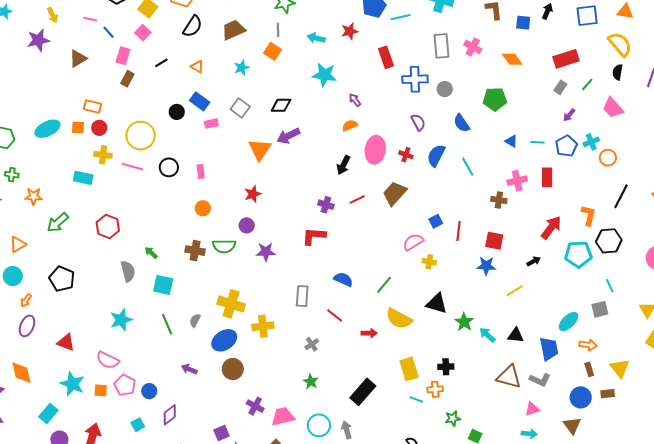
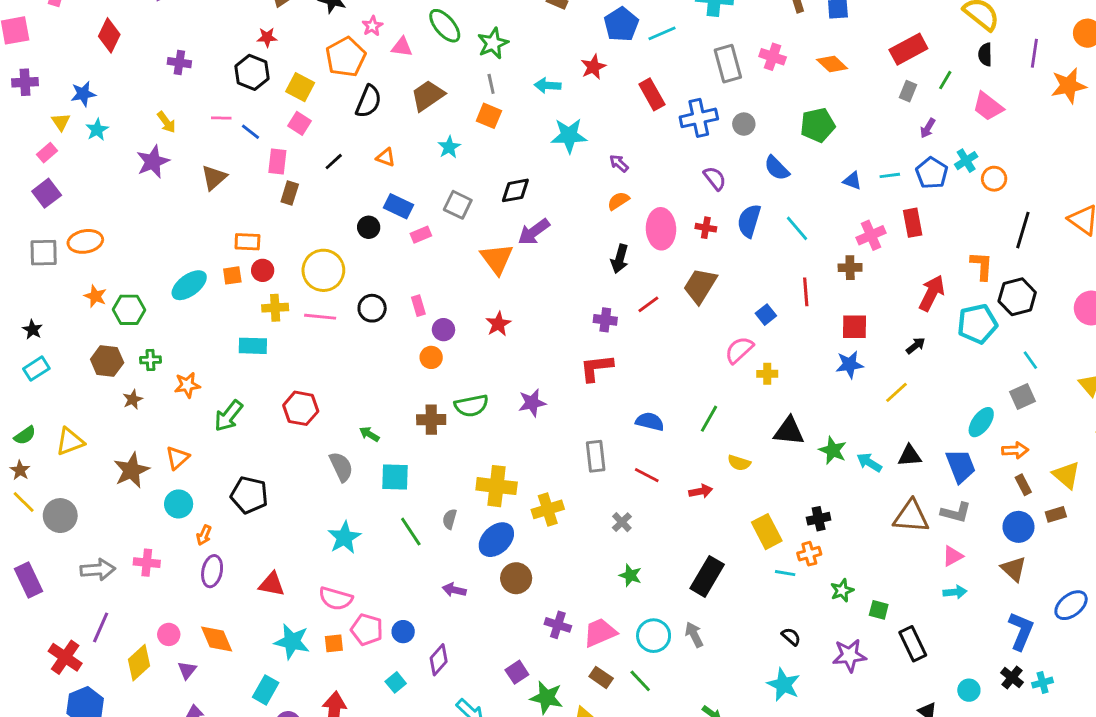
purple circle: (247, 225) -> (443, 330), moved
red line: (458, 231) -> (806, 292), moved
yellow semicircle: (399, 319) -> (739, 463), size x0.6

